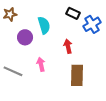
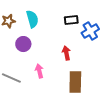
black rectangle: (73, 13) -> (71, 20), turned -32
cyan semicircle: (44, 25) -> (32, 19), moved

